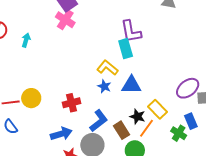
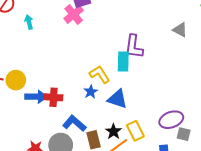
cyan arrow: (26, 40) -> (29, 22), turned -48
blue L-shape: (99, 121) -> (74, 123), turned -120
blue arrow: (61, 134) -> (36, 97), moved

